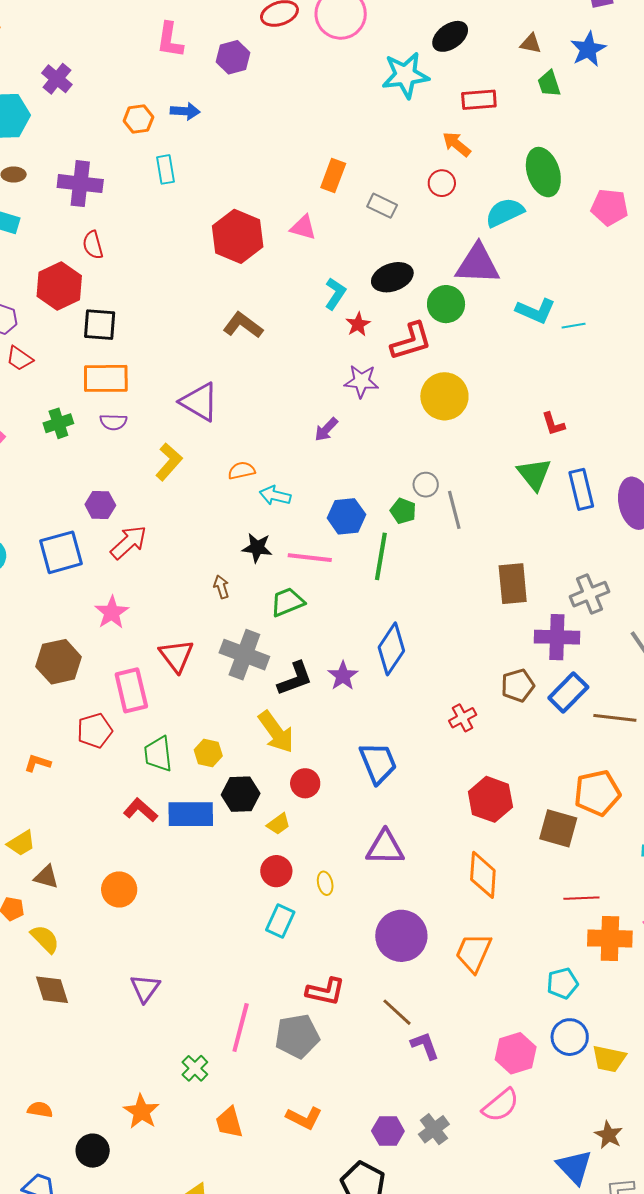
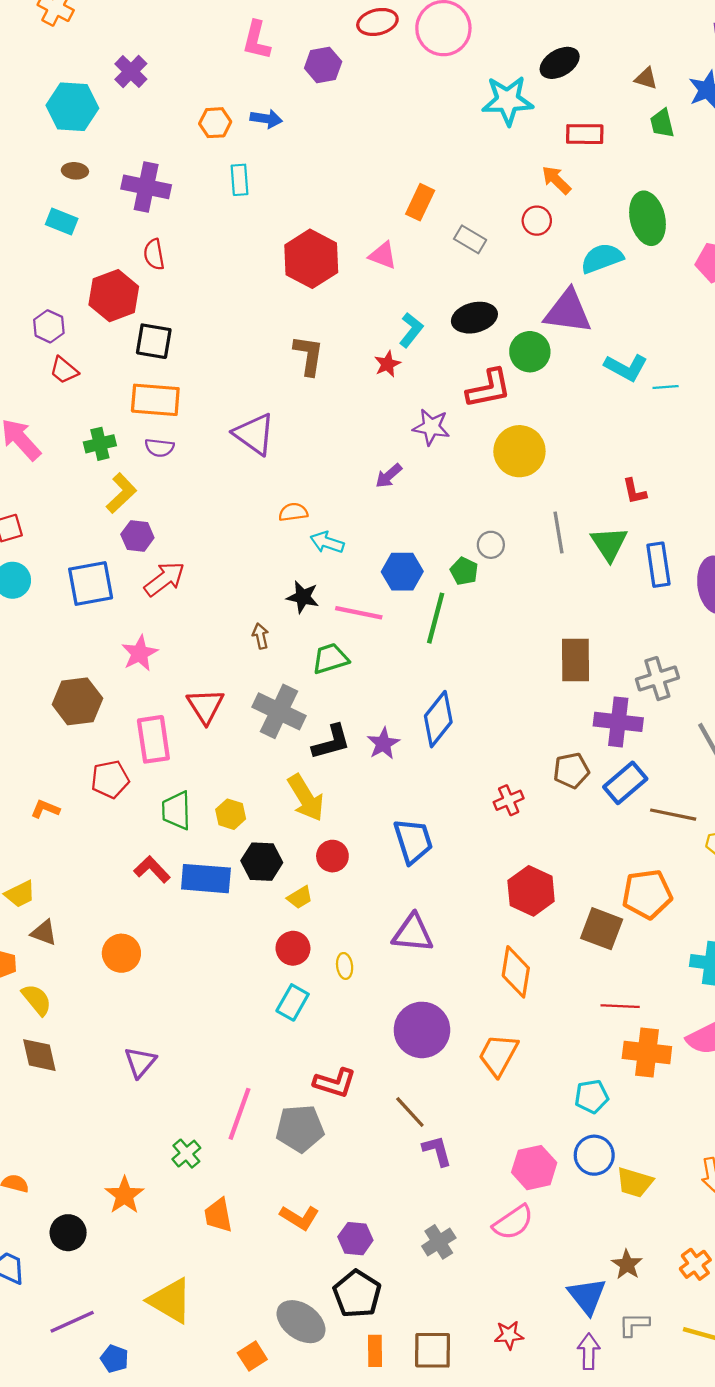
red star: (358, 324) -> (387, 364), moved
brown L-shape: (243, 325) -> (308, 355), turned 57
yellow L-shape: (169, 462) -> (121, 493), moved
gray line: (454, 510) -> (558, 533), moved
purple hexagon: (388, 1131) -> (355, 1239), moved

